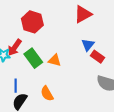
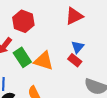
red rectangle: (98, 57) -> (75, 60), moved
orange triangle: (55, 60) -> (44, 61), size x1.5

